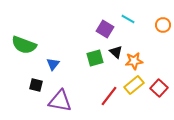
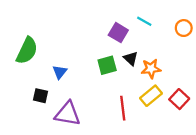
green semicircle: (24, 45) -> (27, 51), turned -85
red line: (109, 96) -> (123, 108), turned -45

